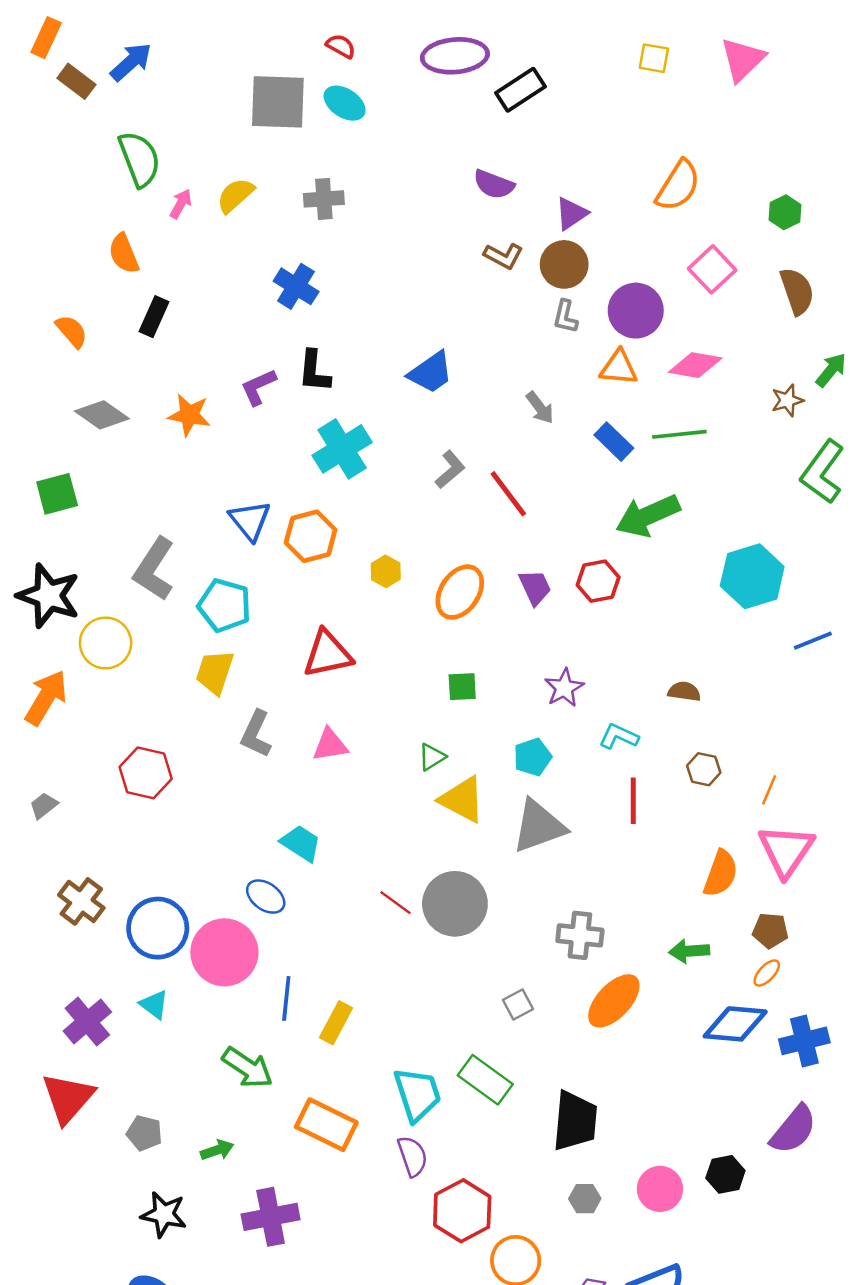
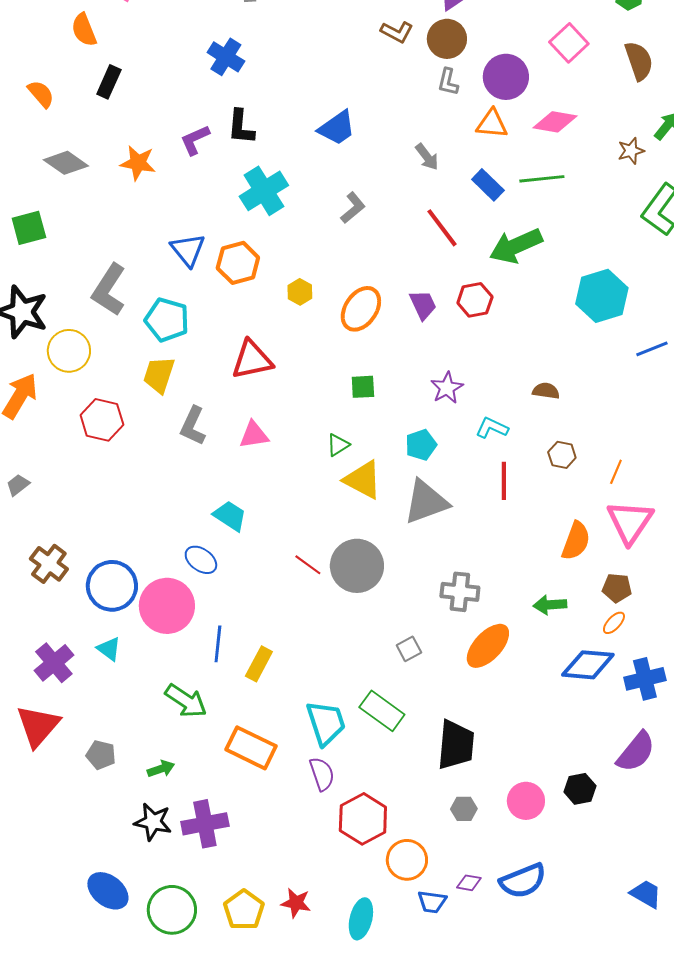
red line: (508, 494) -> (442, 228), moved
red hexagon: (146, 773) -> (102, 420), moved
black star: (164, 1214) -> (153, 822), moved

